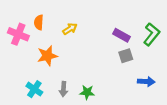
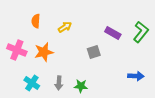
pink cross: (18, 34) -> (17, 50), moved
gray square: (126, 56) -> (94, 52), moved

